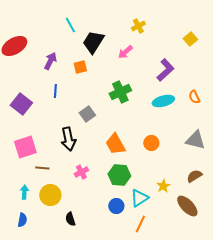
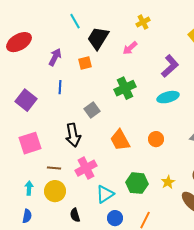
brown line: (42, 168) -> (54, 168), moved
pink cross: (81, 172) -> (86, 168), size x1.5
green hexagon: (119, 175) -> (137, 183), moved
cyan triangle: (139, 198) -> (105, 194), moved
blue circle: (116, 206) -> (115, 218), moved

